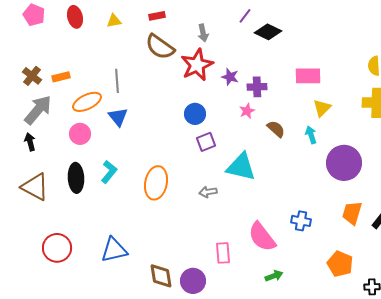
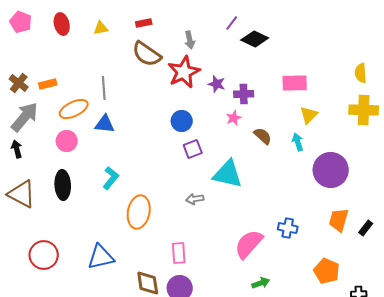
blue triangle: (118, 117) -> (105, 124), turned -45
cyan L-shape: (109, 172) -> (111, 178), moved
orange ellipse: (156, 183) -> (139, 212), moved
pink semicircle: (262, 237) -> (249, 244), turned 80
pink rectangle: (223, 253) -> (179, 253), moved

